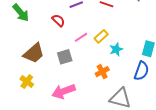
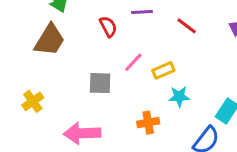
pink line: (81, 37) -> (133, 62), turned -32
brown trapezoid: (34, 53) -> (50, 40), moved, turned -35

